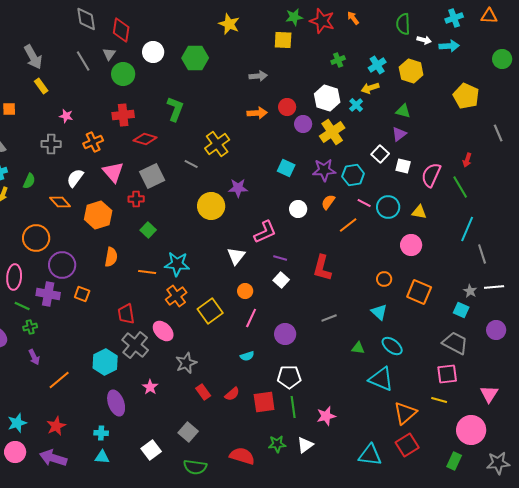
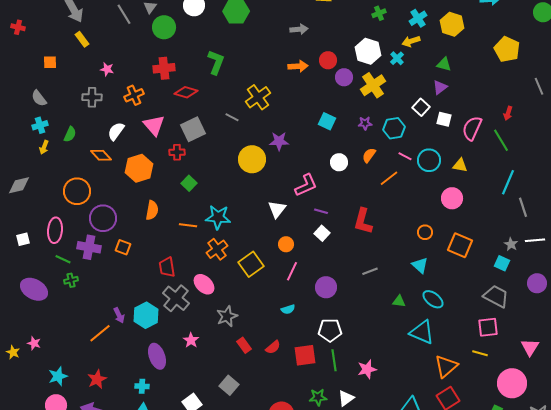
purple star: (324, 170) -> (365, 123), size x0.6
purple arrow: (34, 357) -> (119, 315), moved

